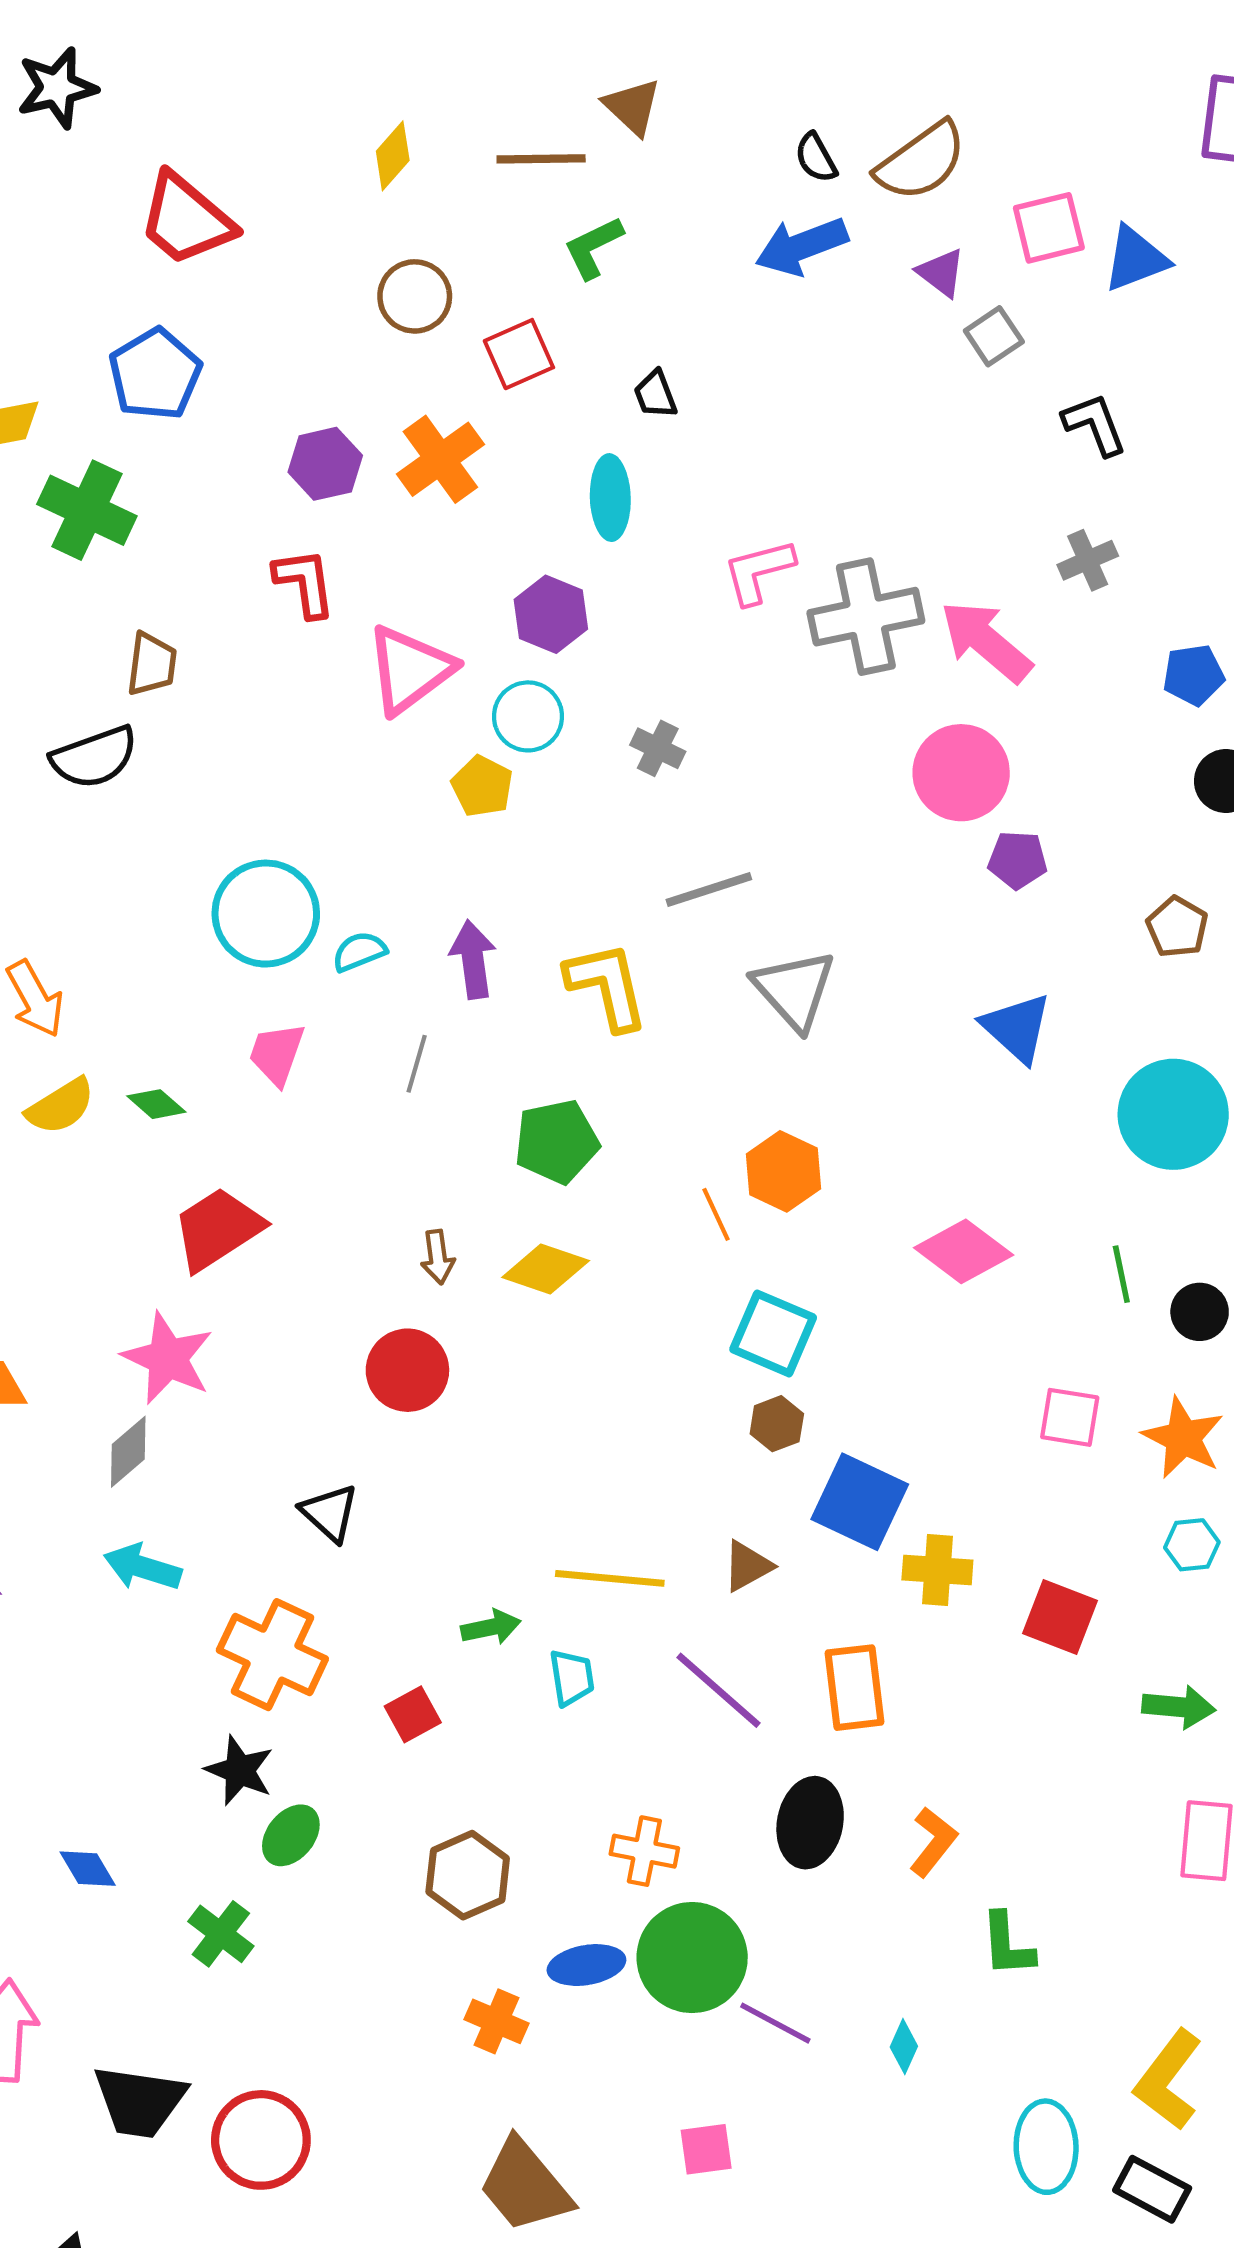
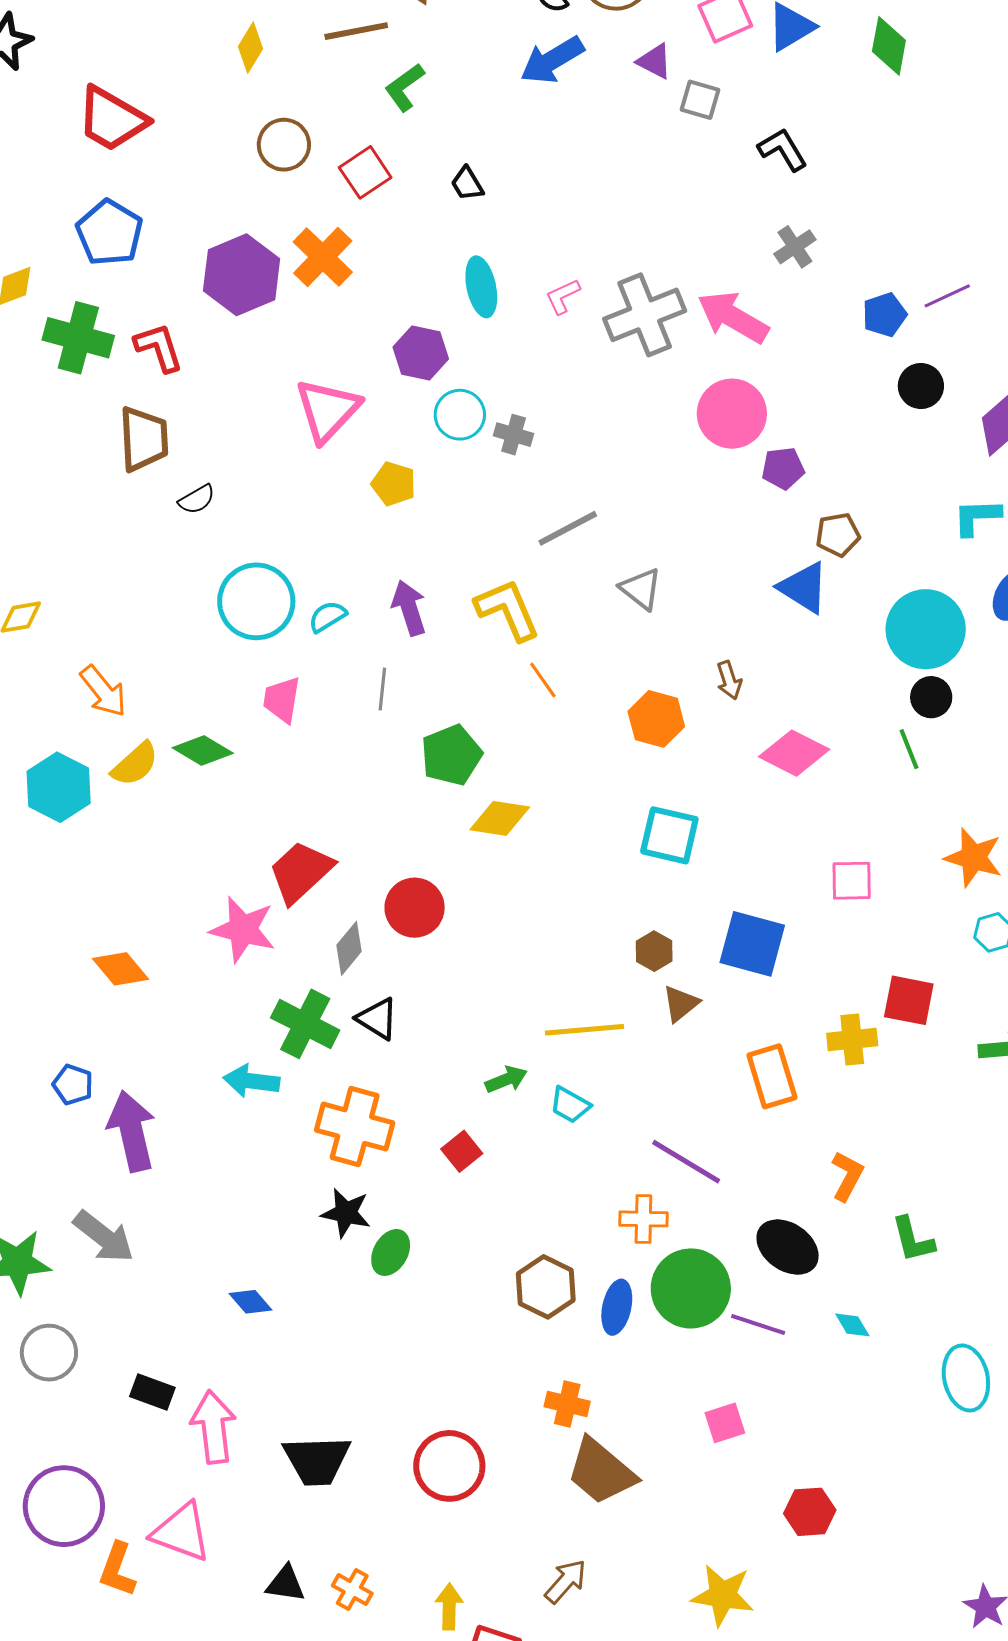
gray square: (994, 336) -> (700, 100), turned -30
purple hexagon: (325, 464) -> (242, 275), size x1.5
cyan ellipse: (610, 498) -> (481, 287), moved
pink L-shape: (759, 571) -> (563, 296), size x0.7
red L-shape: (305, 583) -> (159, 347), moved
brown trapezoid: (152, 664) -> (144, 439), size x1.4
cyan circle: (528, 716) -> (460, 415), moved
black semicircle: (94, 757) -> (197, 499), moved, size x0.6
brown pentagon: (1177, 927) -> (838, 535), moved, turned -30
gray triangle: (794, 990) -> (641, 589), size x0.7
green diamond: (156, 1104) -> (203, 751), size x1.4
green pentagon: (557, 1142) -> (451, 755), moved
orange line: (716, 1214) -> (543, 680), moved
red trapezoid: (218, 1229) -> (301, 872), moved
brown arrow: (438, 1257) -> (729, 680), moved
black circle: (1200, 1312) -> (931, 697), moved
pink square: (1070, 1417) -> (852, 881), moved
brown hexagon: (777, 1424) -> (654, 951), moved
gray diamond: (128, 1452) -> (349, 948), moved
yellow cross: (937, 1570) -> (852, 1040), moved
cyan trapezoid: (572, 1677) -> (570, 1105), turned 138
purple line: (718, 1690) -> (686, 1162), moved
black ellipse: (810, 1823) -> (788, 1247), moved, turned -56
brown hexagon: (468, 1875) -> (546, 1287), moved
green cross: (221, 1934) -> (305, 1024), moved, size x1.4
blue ellipse: (586, 1965) -> (617, 1307), turned -58
orange cross: (496, 2021) -> (567, 1404), moved
cyan diamond: (904, 2047) -> (852, 1325), turned -45
red circle: (261, 2140) -> (449, 1466), moved

